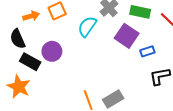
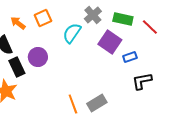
orange arrow: (31, 16) -> (18, 23), turned -126
black rectangle: (30, 62) -> (17, 67), turned 36

